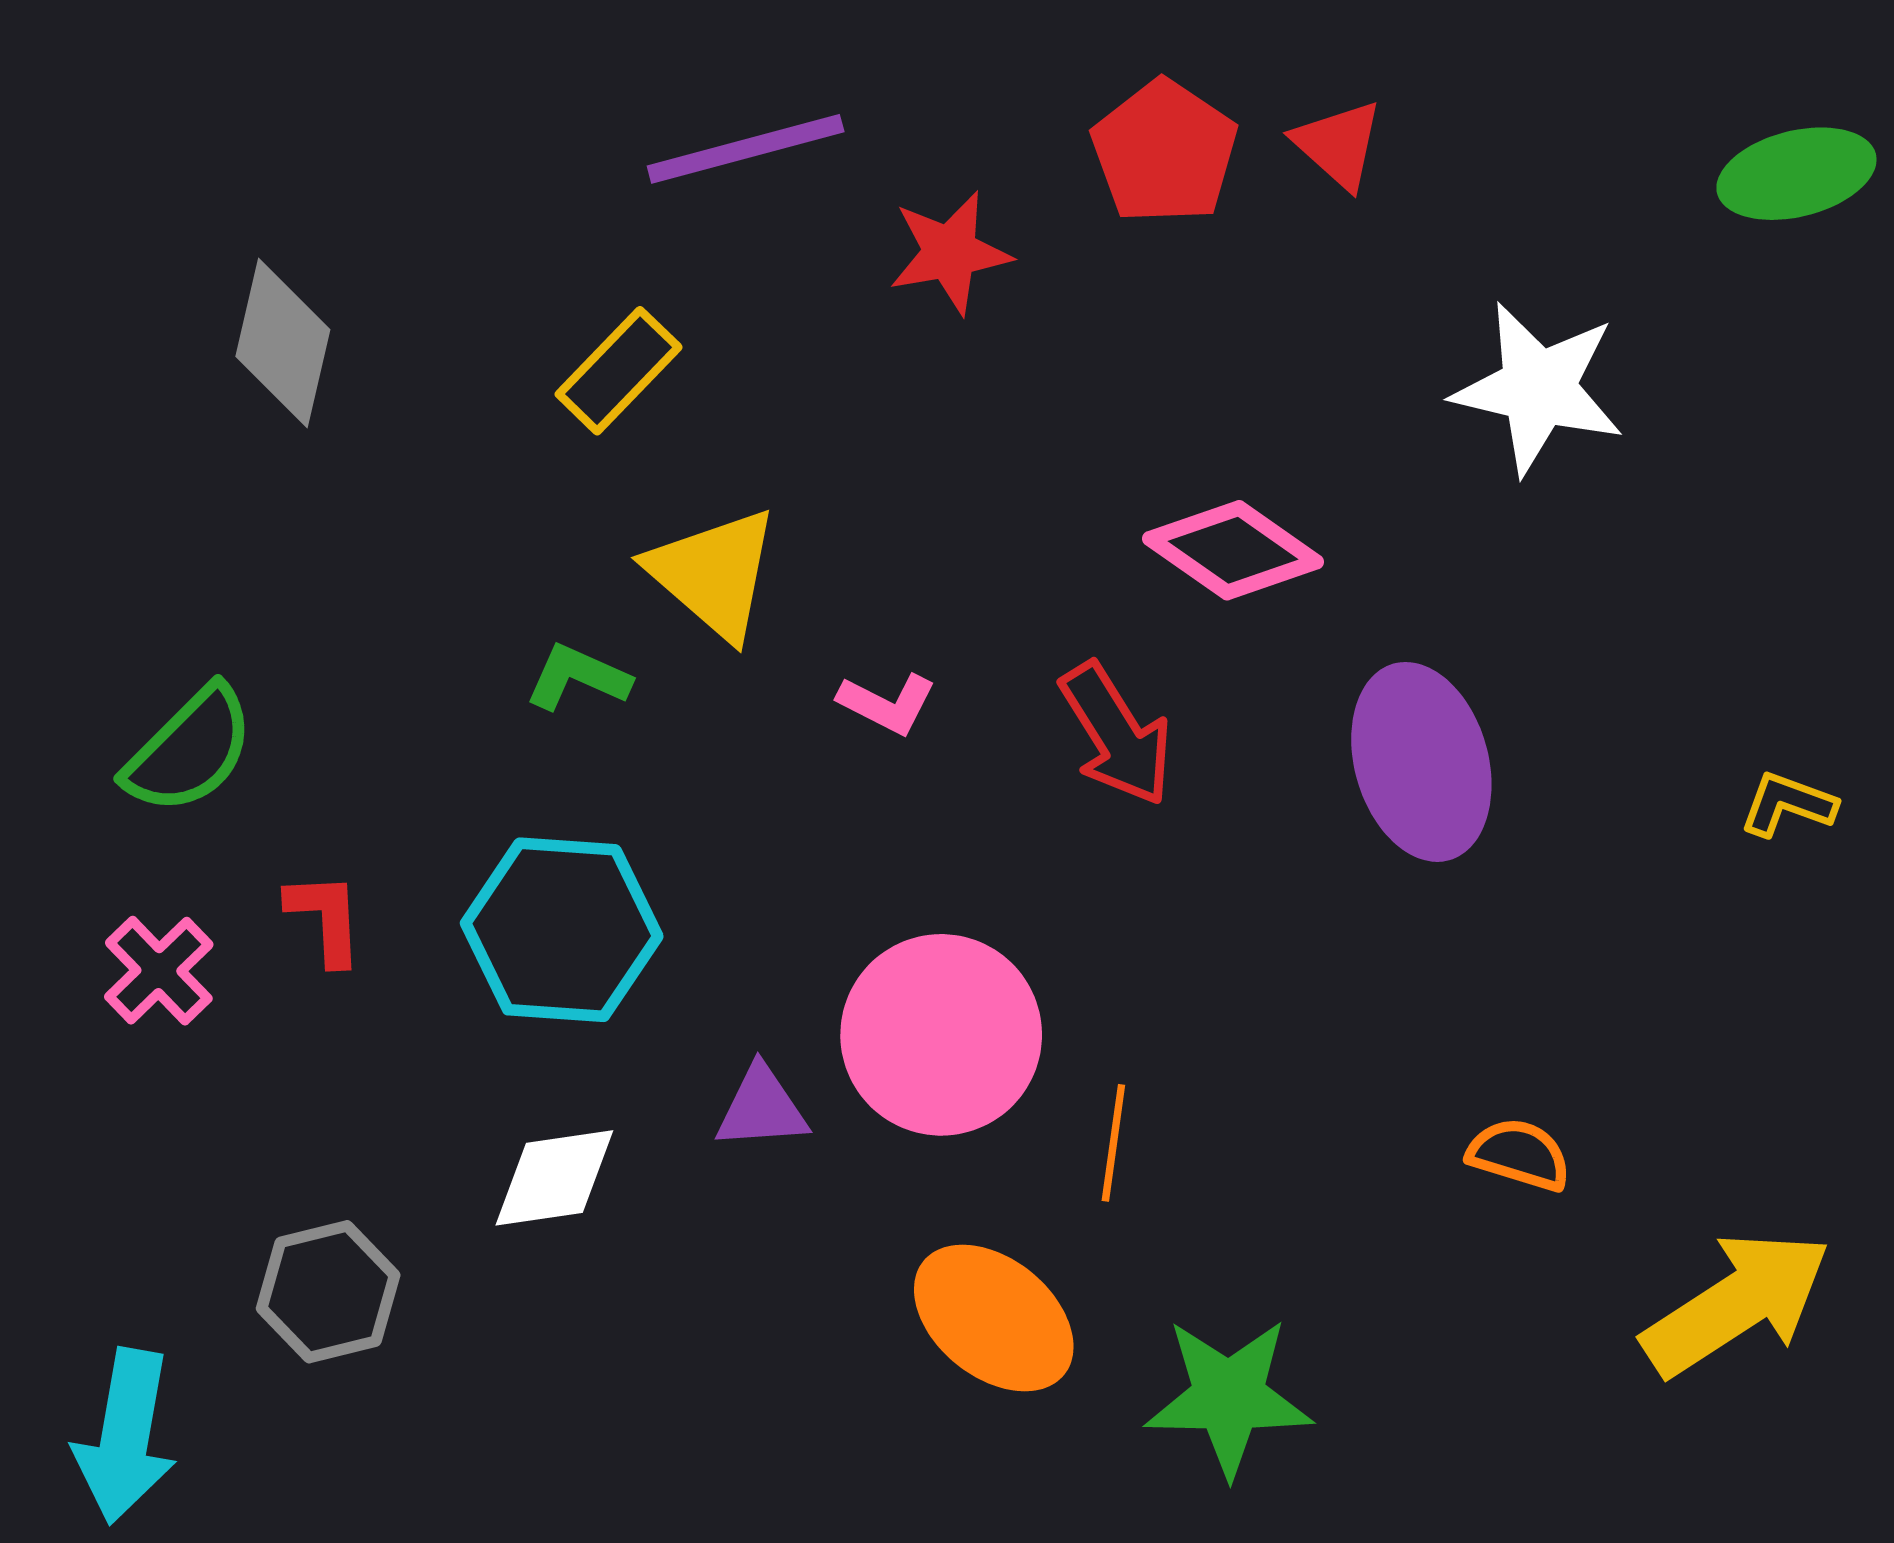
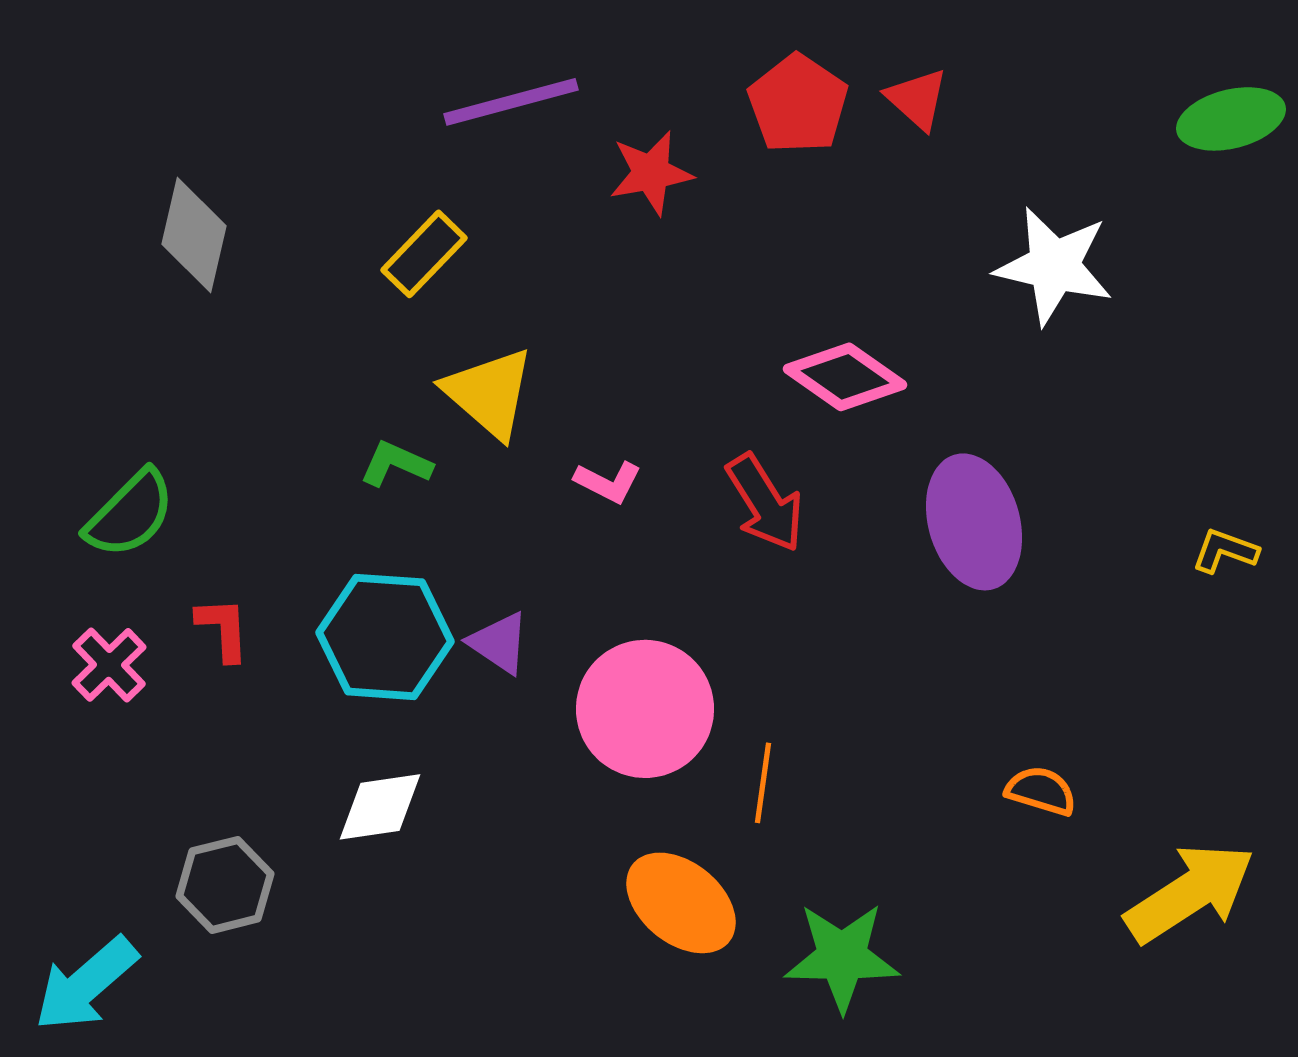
purple triangle: (762, 1108) -> (499, 643), moved, turned 38
cyan arrow: (125, 1436) -> (86, 984), turned 39

